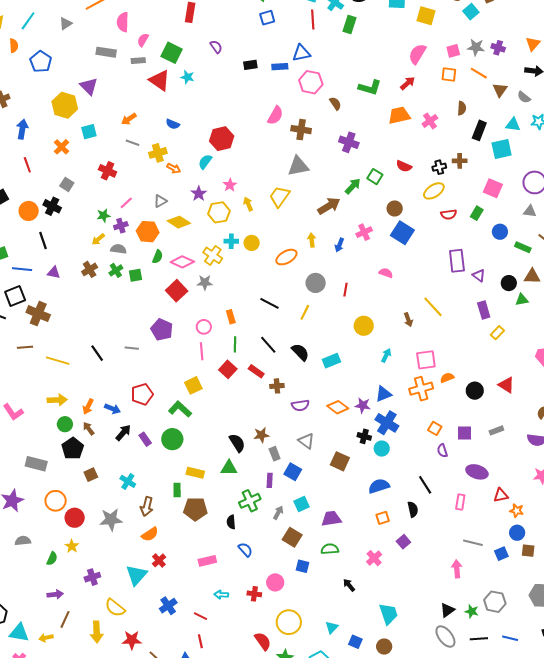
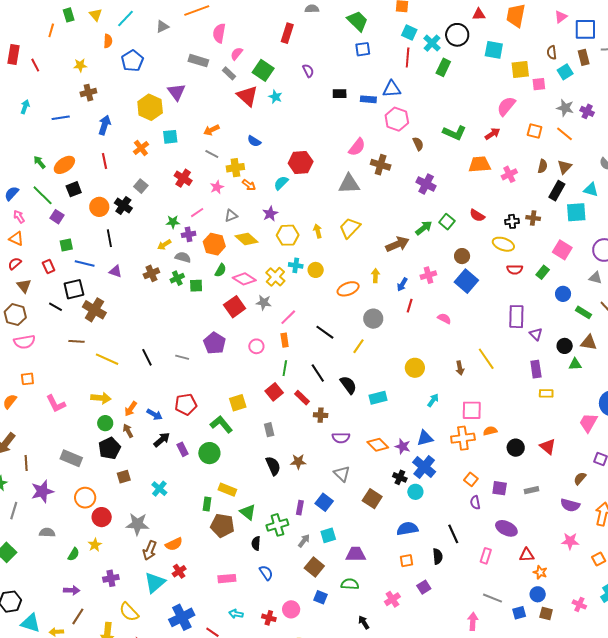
yellow square: (426, 16) -> (520, 70), turned -30
pink square: (453, 51) -> (539, 84), moved
gray rectangle: (138, 61) -> (229, 73), turned 40
brown triangle: (500, 90) -> (565, 167), moved
gray triangle: (298, 166) -> (349, 184), moved
pink star: (230, 185) -> (217, 187), moved
yellow ellipse: (434, 191) -> (503, 244), turned 45
red line: (345, 290) -> (410, 306), moved
yellow rectangle: (497, 333) -> (546, 393), turned 40
pink line: (202, 351) -> (288, 317), moved, turned 42
gray rectangle: (275, 454) -> (269, 430), moved
green triangle: (229, 468) -> (248, 512), moved, turned 30
brown arrow: (147, 506) -> (150, 550), moved
blue cross: (168, 606) -> (182, 617), size x1.4

